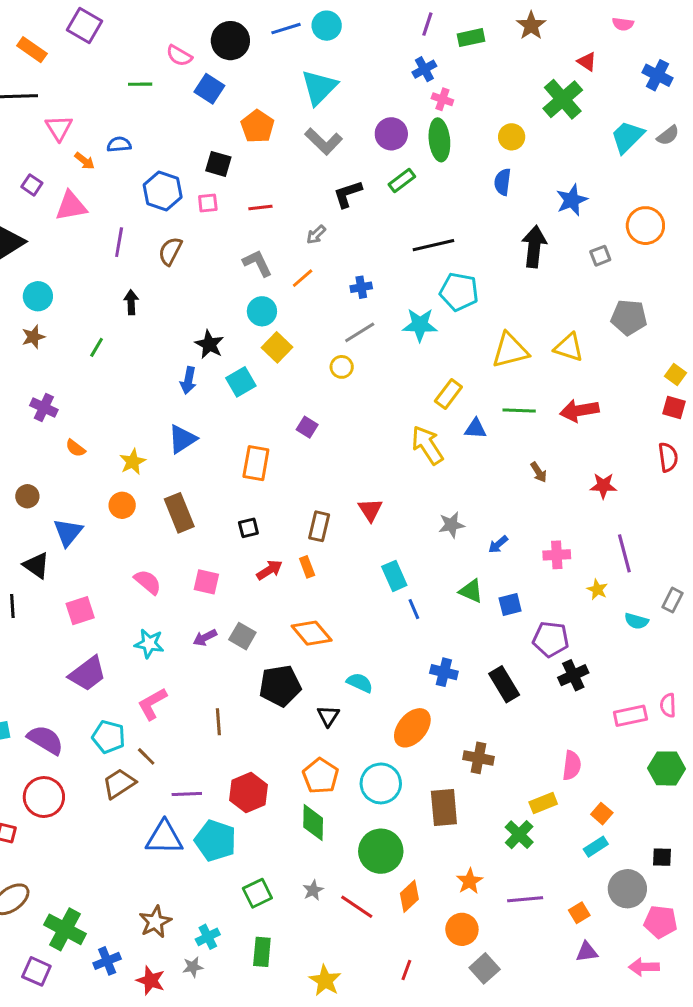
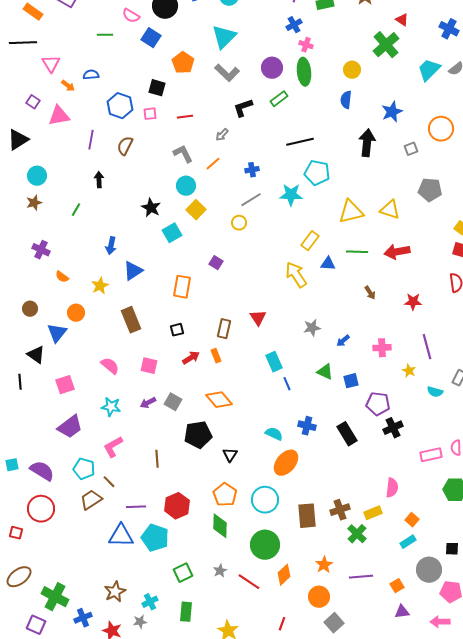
blue arrow: (188, 380) -> (111, 246), moved
orange circle: (122, 505) -> (76, 313), moved
cyan semicircle: (360, 683) -> (274, 434), moved
brown cross: (479, 758) -> (340, 510), moved, turned -30

